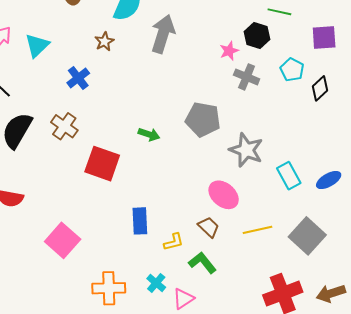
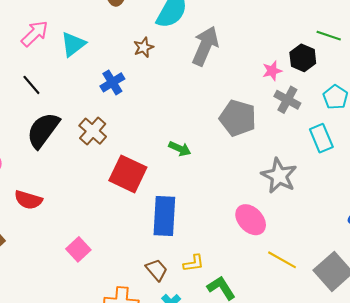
gray pentagon: (203, 119) -> (238, 118), moved
cyan rectangle: (289, 176) -> (321, 138), moved
blue rectangle: (140, 221) -> (164, 216), moved, size x1.4
brown trapezoid: (209, 227) -> (157, 270), moved
yellow line: (258, 230) -> (282, 260), turned 36
pink square: (63, 240) -> (78, 249), size x0.7

